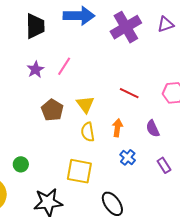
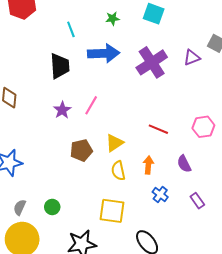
yellow triangle: (85, 104) -> (115, 143), turned 36
brown pentagon: (52, 110) -> (81, 150), turned 30

